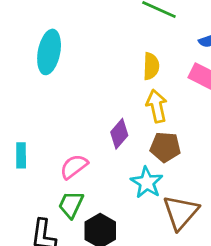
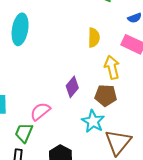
yellow arrow: (157, 106) -> (112, 67), moved
green trapezoid: (71, 205) -> (24, 133), moved

